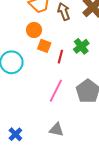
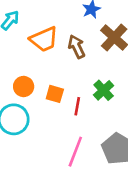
orange circle: (34, 30) -> (24, 87), moved

